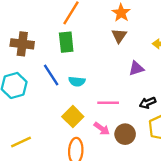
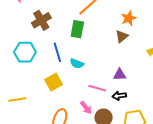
brown cross: (22, 44) -> (41, 20), turned 36
purple triangle: (136, 68) -> (120, 75), moved
black arrow: (148, 103) -> (119, 96), moved
yellow square: (73, 117) -> (54, 82), moved

